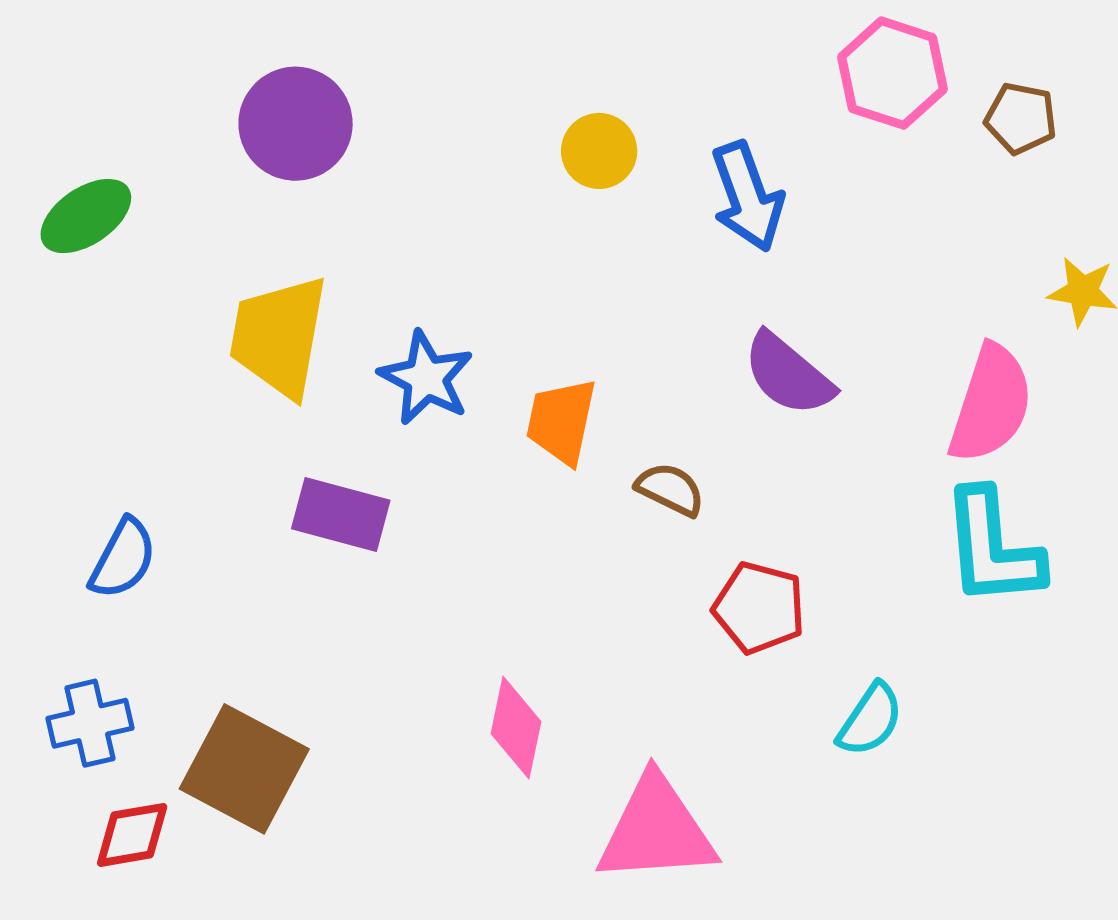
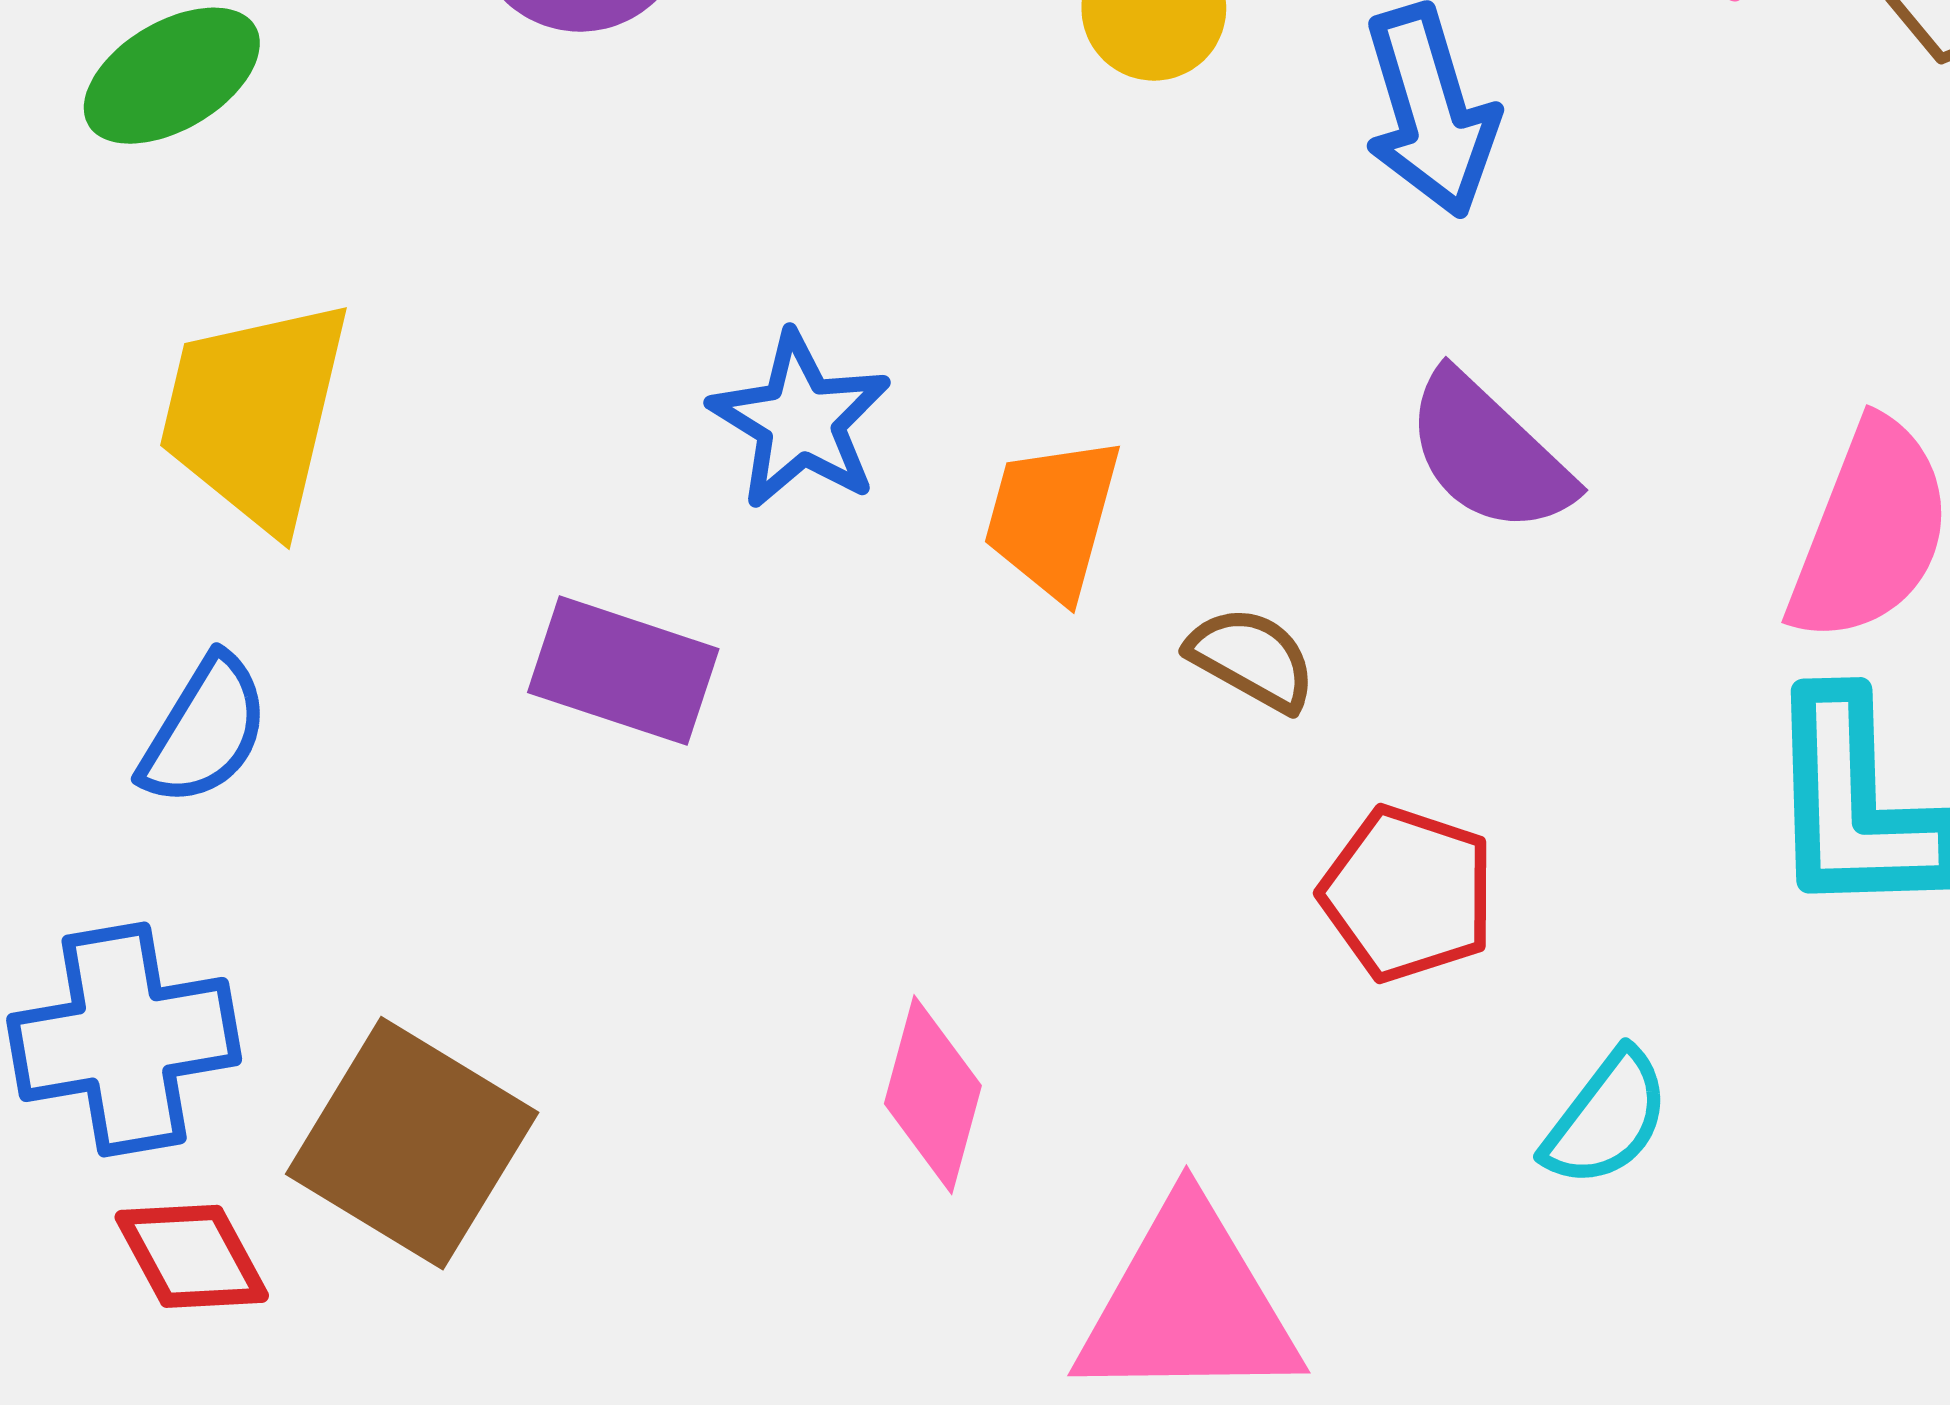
yellow trapezoid: (279, 336) -> (255, 414), moved
blue cross: (90, 723) -> (124, 1039), size x1.4
red diamond: (132, 835) -> (192, 1256), turned 68

